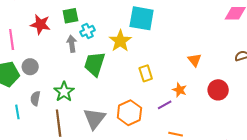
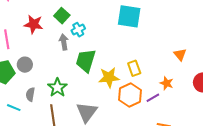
green square: (70, 16) -> (62, 16), turned -35
yellow star: (120, 41) -> (109, 77), moved, turned 30
cyan line: (17, 112) -> (14, 108), turned -56
orange hexagon: (129, 113) -> (130, 95), moved

